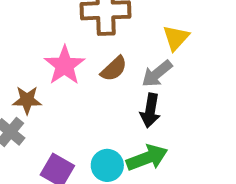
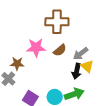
yellow triangle: (176, 38) -> (87, 66), moved, turned -32
pink star: (65, 65) -> (36, 48), turned 30

